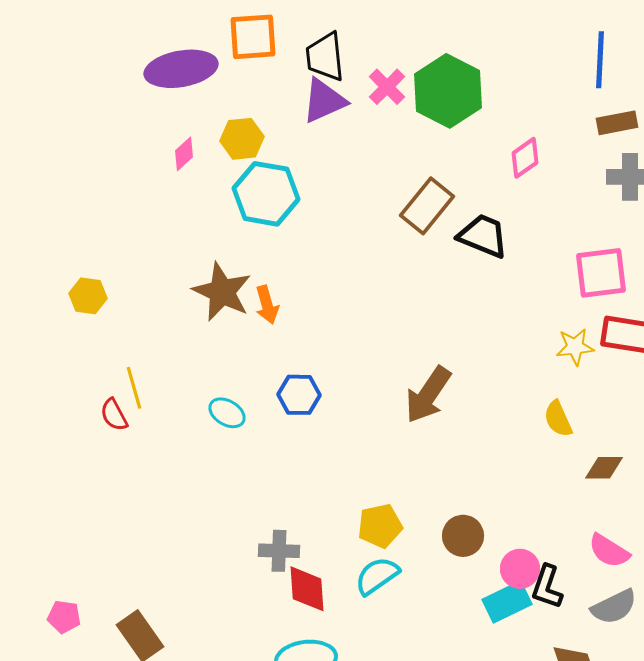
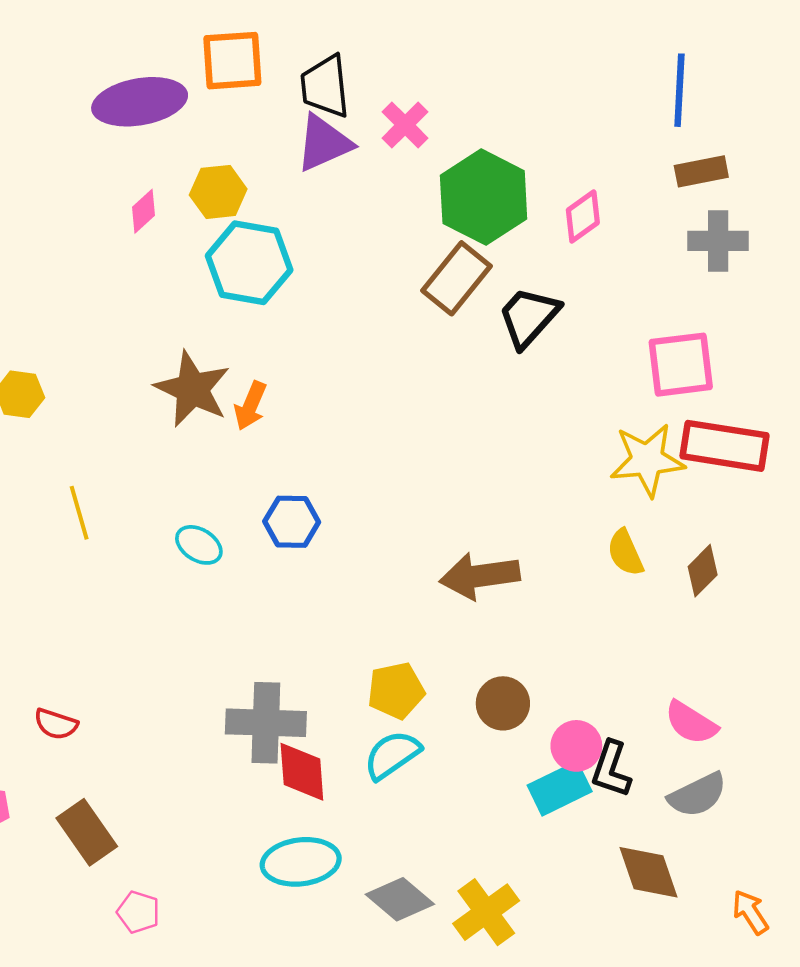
green hexagon: (448, 91) -> (484, 197), moved
black trapezoid: (483, 236) -> (529, 317), turned -70
orange arrow: (267, 305) -> (250, 406), turned 39
yellow star: (575, 347) -> (647, 460), size x1.5
brown arrow: (428, 395) -> (480, 576), moved, turned 48
red semicircle: (114, 415) -> (56, 724), moved, turned -44
brown diamond: (604, 468) -> (703, 571), moved, turned -45
gray cross: (279, 551) -> (266, 723), size x1.5

